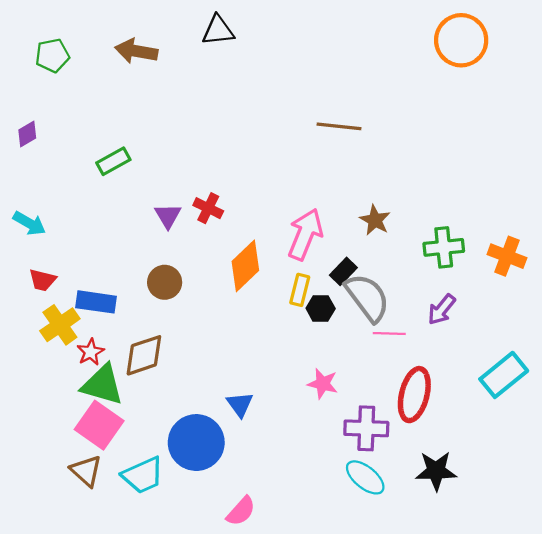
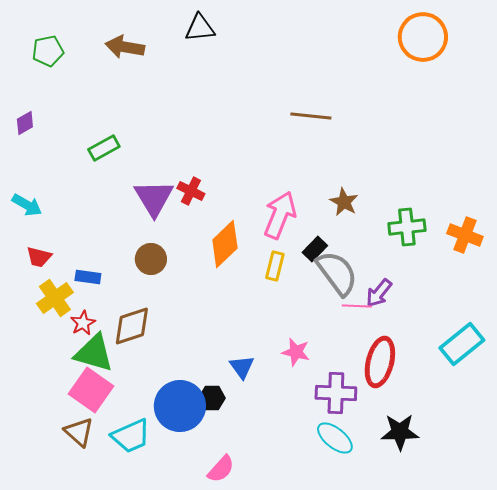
purple triangle: (168, 216) -> (154, 198), size x1.6
blue rectangle: (96, 302) -> (88, 277), size x0.7
black hexagon: (321, 308) -> (212, 398), moved
purple arrow: (442, 310) -> (379, 293), moved
blue triangle: (240, 404) -> (242, 367), moved

